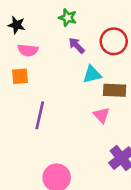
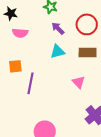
cyan triangle: (92, 74) -> (57, 51), moved
orange square: (20, 76) -> (15, 66), moved
brown rectangle: (115, 90) -> (88, 52), moved

